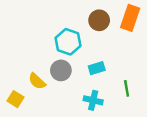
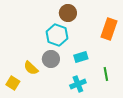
orange rectangle: (130, 18) -> (109, 29), moved
brown circle: (99, 20) -> (68, 13), moved
cyan cross: (93, 100) -> (78, 84), turned -35

